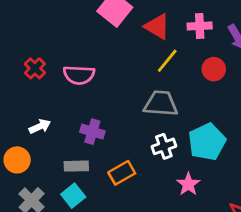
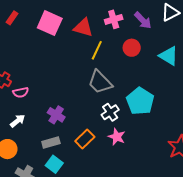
pink semicircle: (79, 75) -> (21, 92), moved, size x0.7
gray trapezoid: (161, 104) -> (100, 82), turned -124
purple cross: (92, 132) -> (56, 115), turned 30
pink star: (188, 184) -> (117, 137), moved

